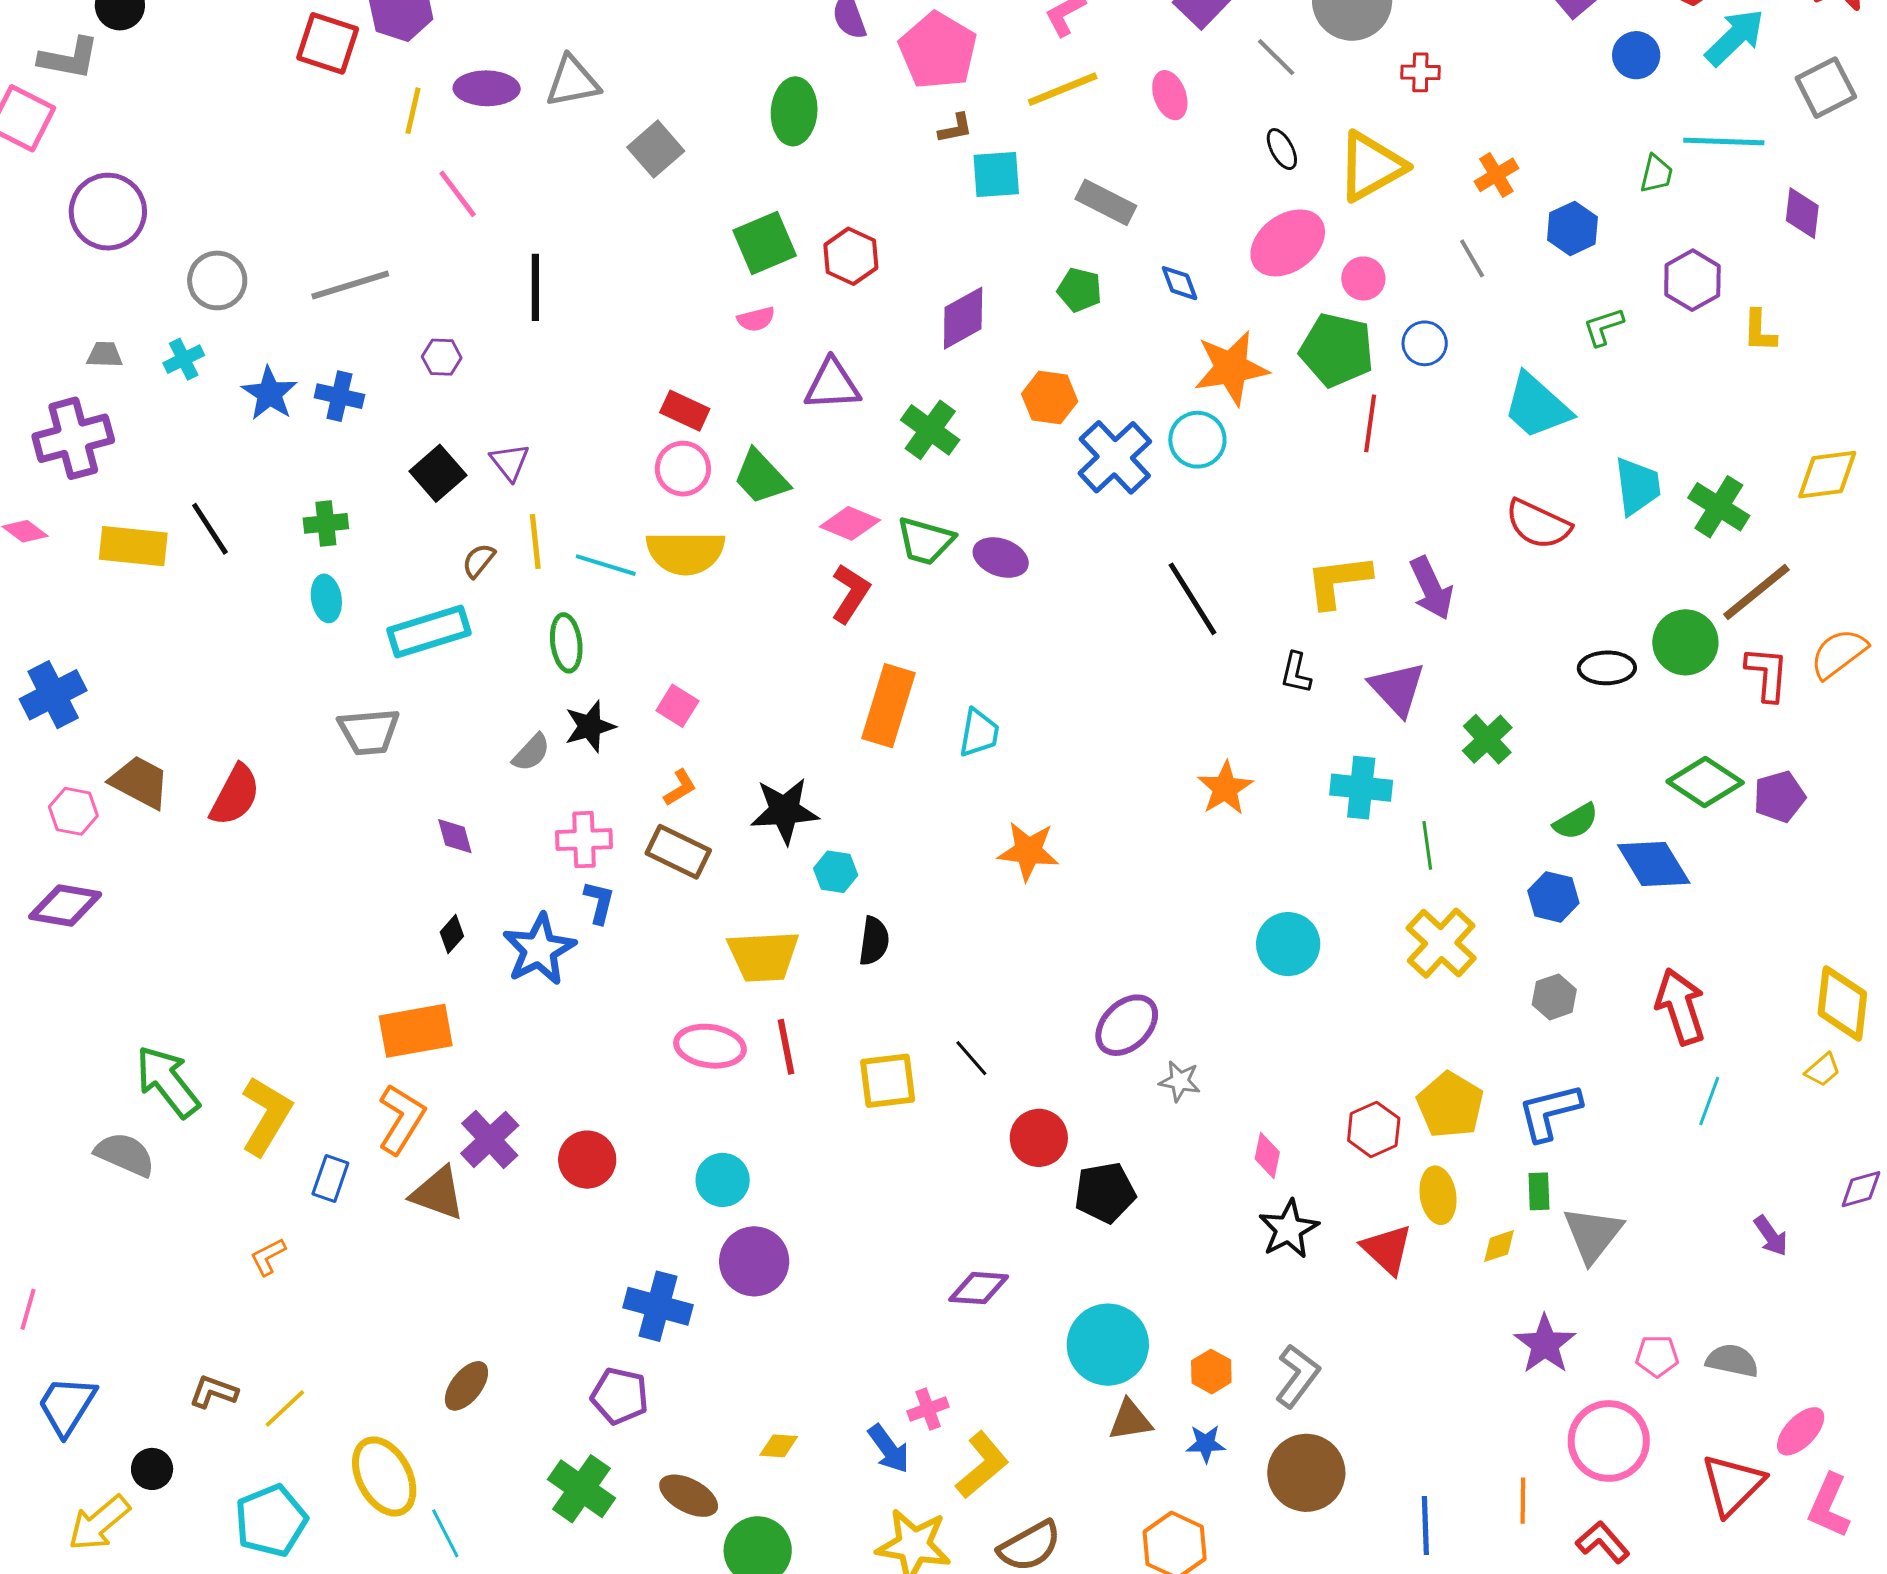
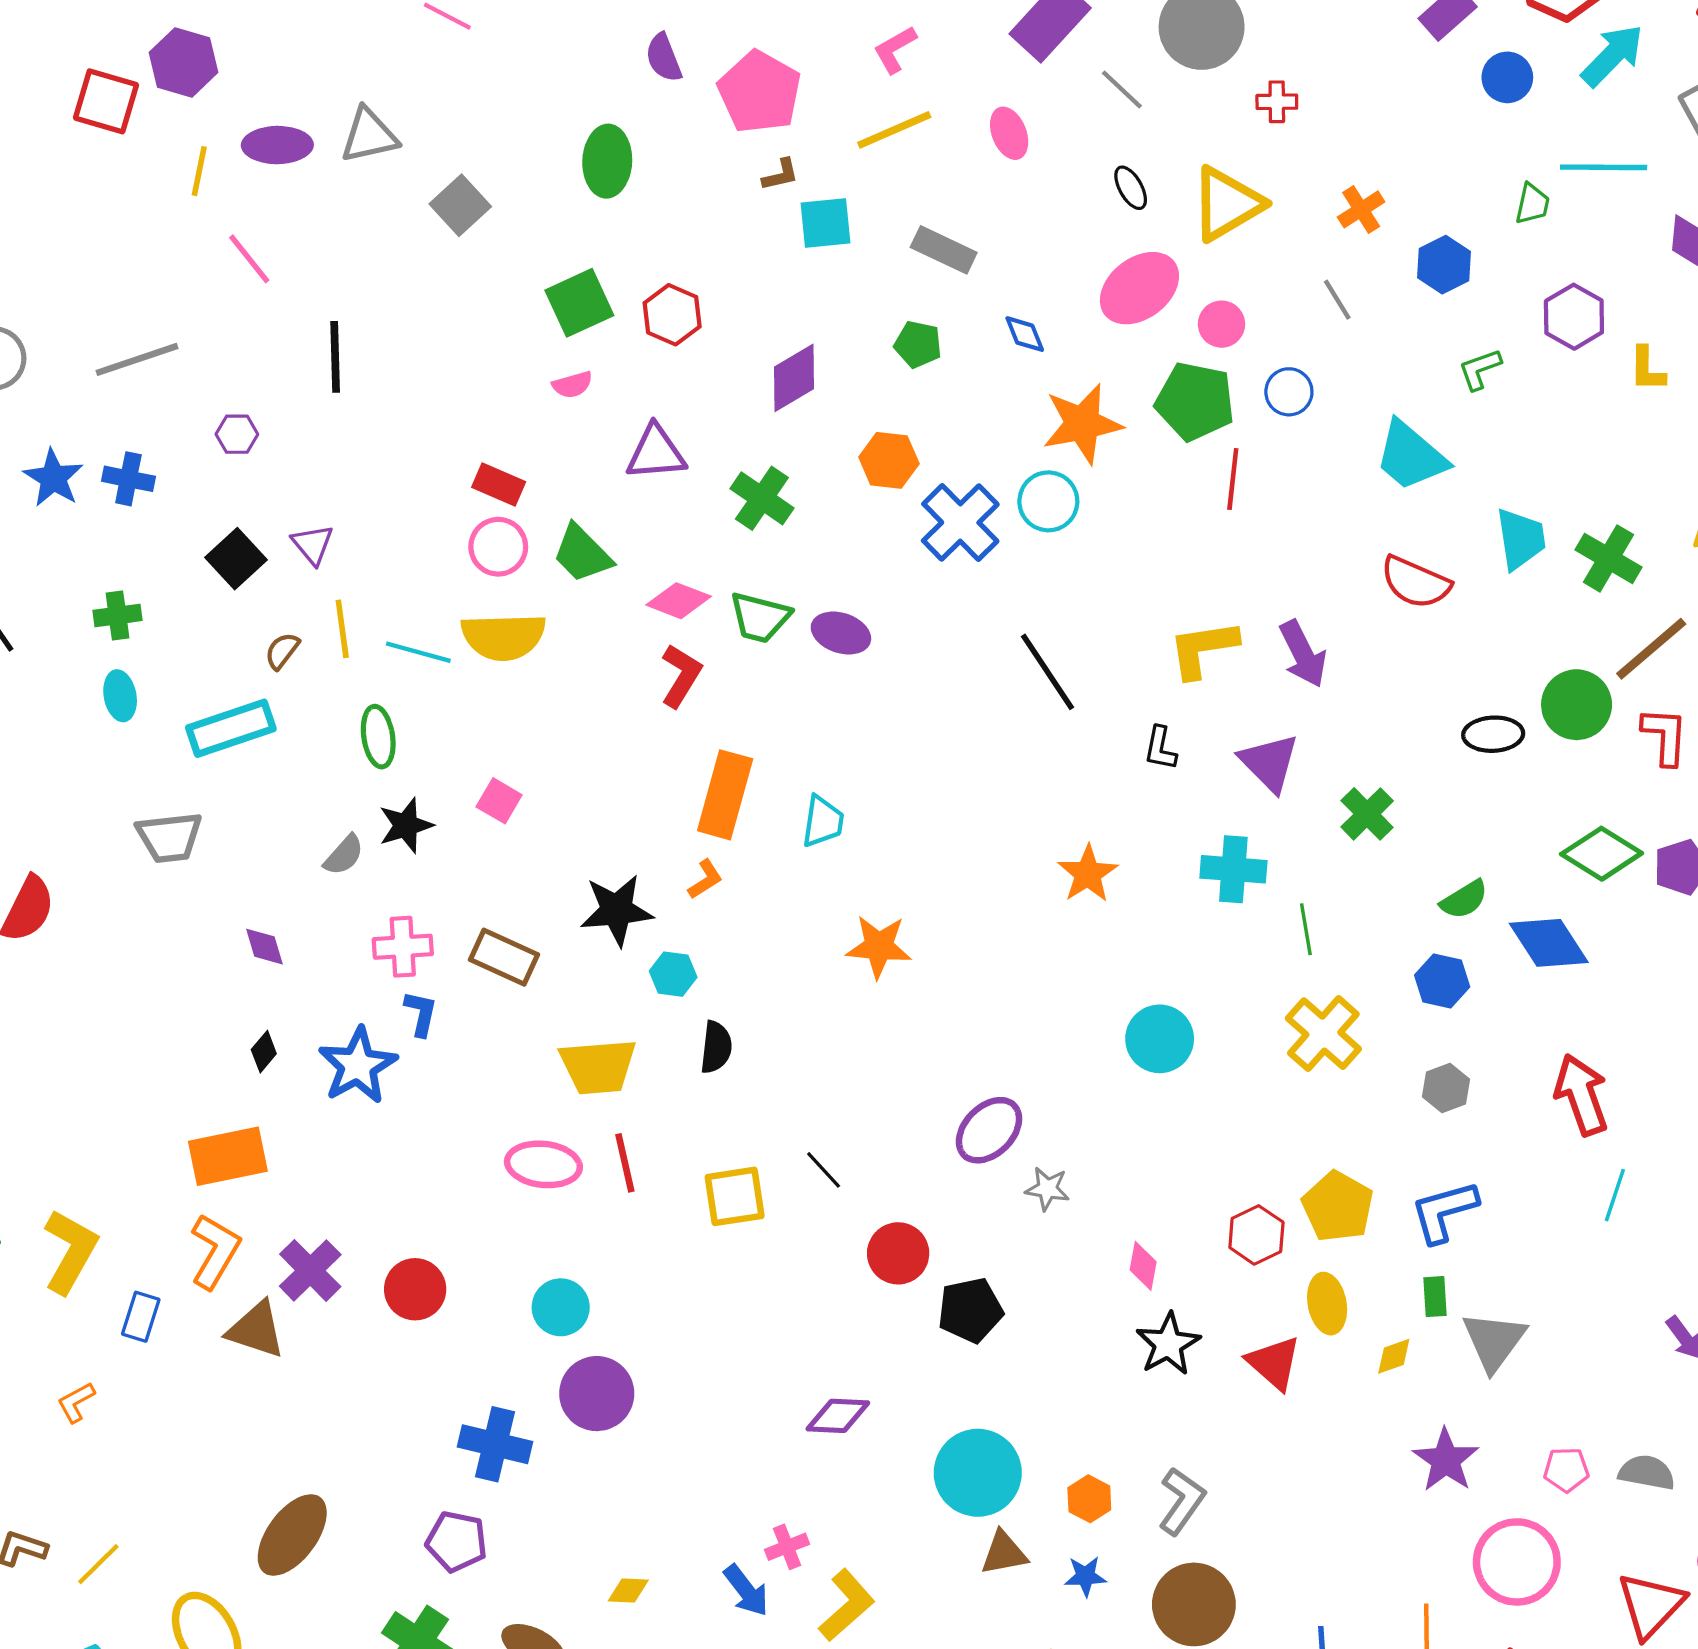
orange L-shape: (680, 788) -> (705, 879), moved
brown ellipse: (466, 1386) -> (292, 1535), size x1.5

